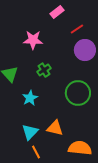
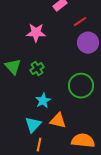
green cross: (44, 70) -> (37, 69), moved
cyan star: (30, 98) -> (43, 101), moved
orange line: (36, 152) -> (39, 145), turned 40

